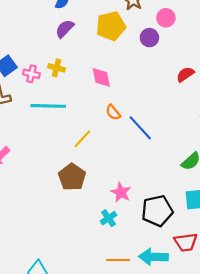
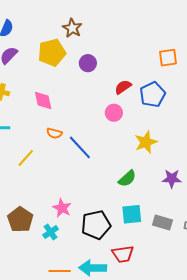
pink circle: (166, 18) -> (114, 113), moved
red semicircle: (185, 74) -> (123, 87), moved
orange semicircle: (113, 112) -> (54, 133), turned -35
brown pentagon: (72, 177) -> (20, 220), moved

